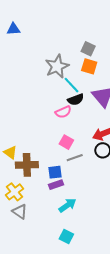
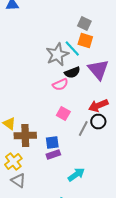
gray star: (57, 66) -> (57, 54), moved
cyan line: (72, 85) -> (72, 48), moved
gray line: (75, 158) -> (83, 128), moved, turned -42
cyan arrow: (67, 205) -> (76, 174), moved

